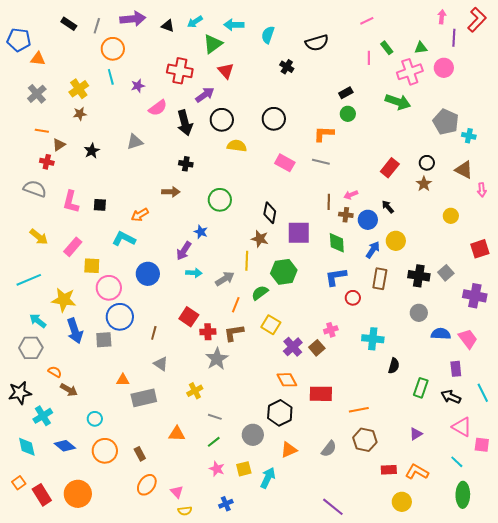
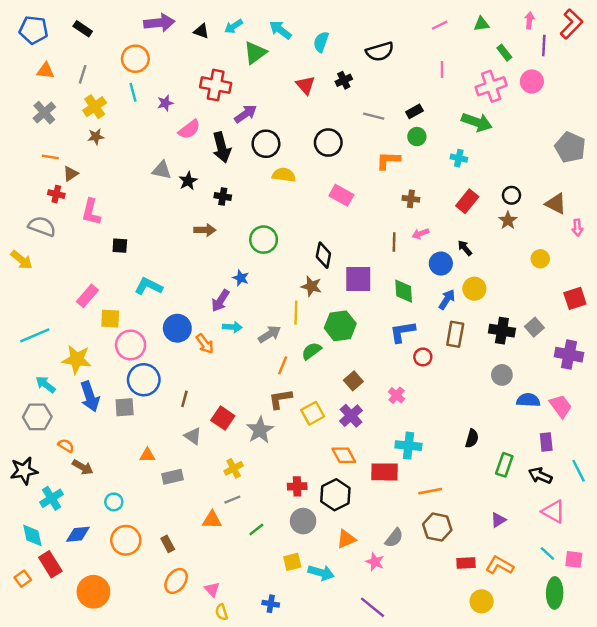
cyan arrow: (234, 25) -> (280, 30), turned 36
gray line: (97, 26) -> (83, 74), moved
blue pentagon: (19, 40) -> (34, 30), moved
green rectangle: (387, 48) -> (504, 53), moved
green triangle: (421, 48) -> (482, 24), moved
black cross: (287, 67) -> (344, 80), turned 32
red triangle: (226, 71) -> (305, 85), moved
gray pentagon: (446, 122) -> (570, 147), moved
cyan cross: (469, 136) -> (459, 158), moved
gray triangle: (135, 142) -> (162, 170), turned 30
black star: (92, 151) -> (188, 181), moved
gray line: (321, 162) -> (374, 116), moved
pink L-shape: (71, 202) -> (91, 212), moved
orange arrow: (140, 215) -> (205, 344), moved, turned -96
brown cross: (346, 215) -> (411, 199), moved
yellow arrow: (39, 237) -> (22, 260), moved
red square: (189, 317) -> (223, 418), moved
yellow square: (271, 325) -> (313, 413), moved, turned 30
pink cross: (331, 330) -> (397, 395), turned -32
red cross: (208, 332) -> (297, 486), moved
cyan cross: (373, 339) -> (408, 446), moved
brown square: (317, 348) -> (353, 381), moved
gray rectangle: (144, 398) -> (172, 477), size x0.7
gray line: (215, 417) -> (232, 500), moved, turned -40
pink square: (482, 445) -> (574, 559), moved
blue diamond: (65, 446) -> (78, 534), turned -45
pink star: (217, 469) -> (375, 562), moved
cyan arrow: (268, 478) -> (321, 573), turned 80
red rectangle: (42, 495) -> (50, 564), moved
blue cross: (226, 504) -> (271, 604), turned 32
purple line: (333, 507) -> (373, 607), moved
yellow semicircle: (185, 511) -> (222, 612), turned 80

